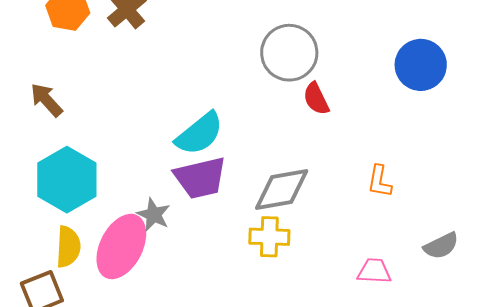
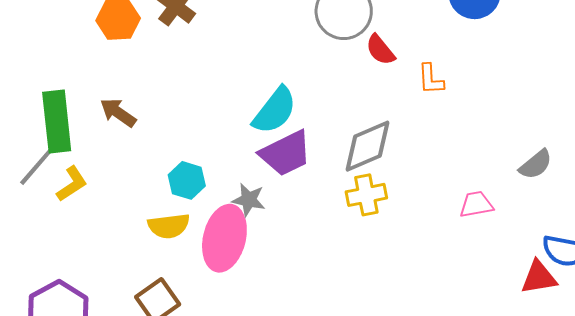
cyan hexagon: (67, 180) -> (187, 180), moved, size x0.6
orange L-shape: (380, 181) -> (431, 79), moved
yellow semicircle: (68, 247) -> (169, 226), moved, turned 93

